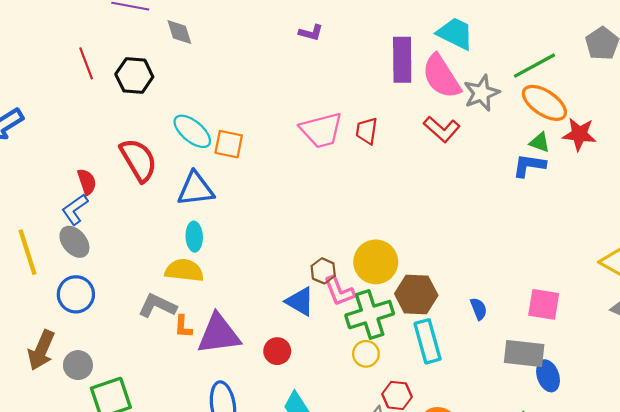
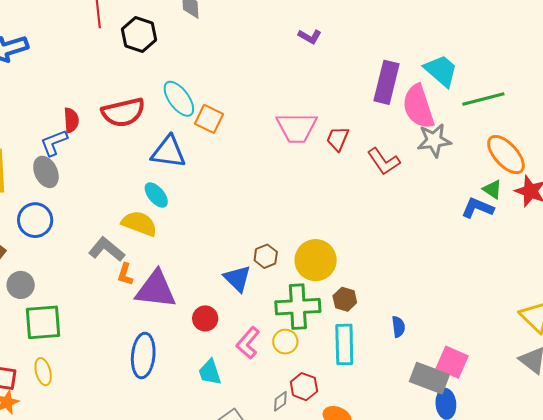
green line: (534, 66) -> (483, 99), moved
gray star: (482, 93) -> (434, 140), moved
red L-shape: (442, 129) -> (384, 161), moved
red semicircle: (138, 160) -> (123, 112), turned 93
cyan ellipse: (194, 237) -> (156, 195), turned -52
pink L-shape: (339, 291) -> (248, 343), moved, turned 48
brown hexagon: (416, 295) -> (345, 299), size x0.6
pink square: (544, 304) -> (452, 362), moved

